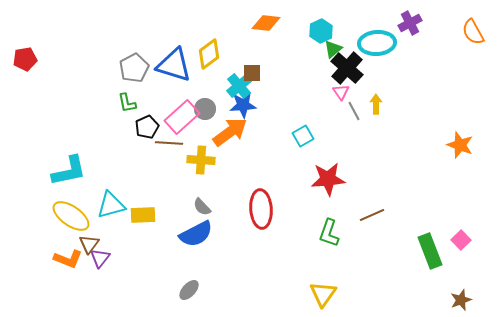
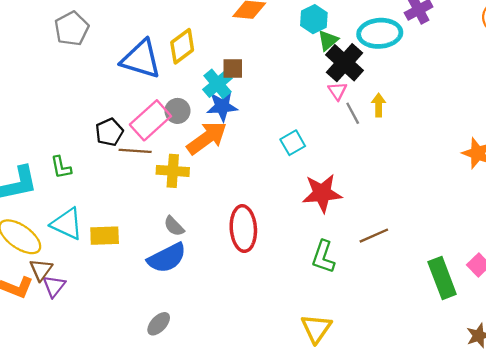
gray pentagon: (134, 68) -> (72, 29), moved
green L-shape: (127, 103) -> (61, 167), moved
cyan triangle: (111, 205) -> (67, 224), turned 40

